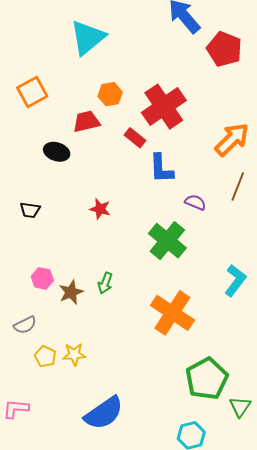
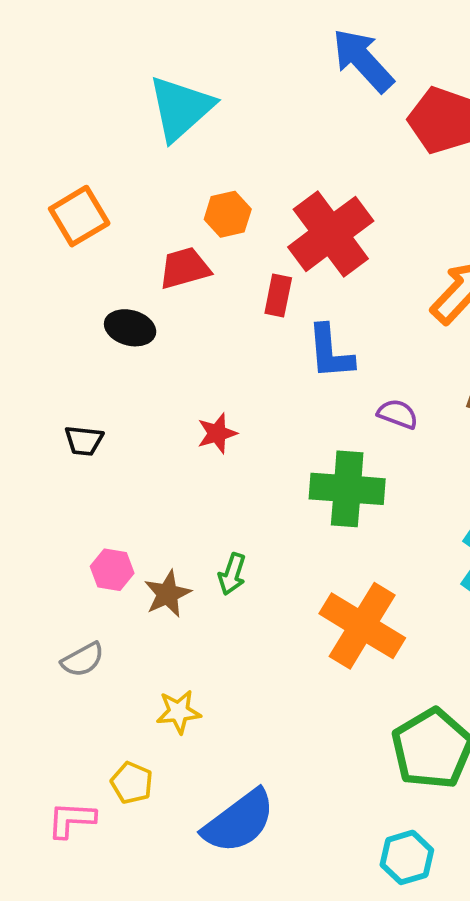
red rectangle: (135, 138) -> (278, 296), turned 65
red star: (100, 209) -> (217, 433), turned -30
green cross: (167, 241) -> (347, 489), turned -33
yellow pentagon: (45, 357) -> (132, 783), moved

